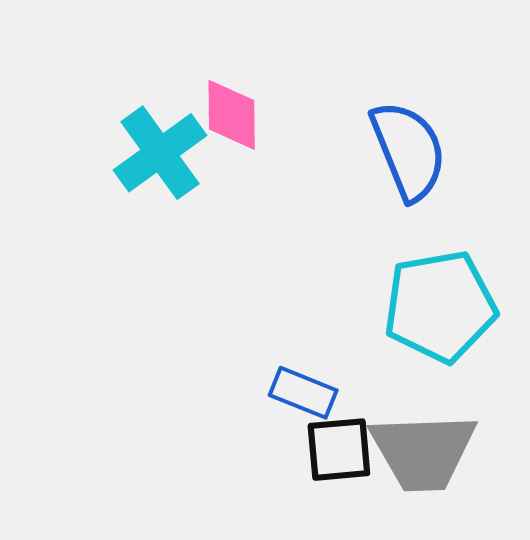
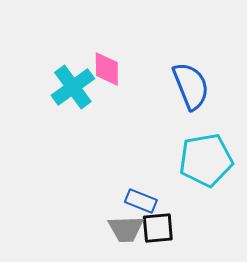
gray trapezoid: (423, 452) -> (126, 229), moved, size x0.7

